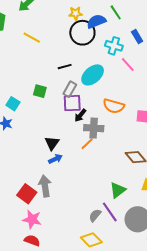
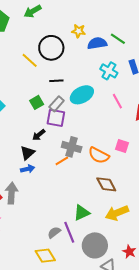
green line: (116, 12) -> (118, 39), turned -35
black circle: (82, 33) -> (51, 48), moved
yellow line: (32, 38) -> (30, 60), moved
pink line: (128, 65) -> (117, 101), moved
green square: (40, 91) -> (37, 102), moved, turned 32
orange semicircle: (114, 106) -> (99, 155), moved
black arrow: (80, 115) -> (39, 135), moved

